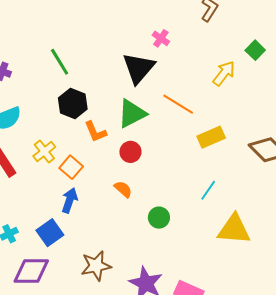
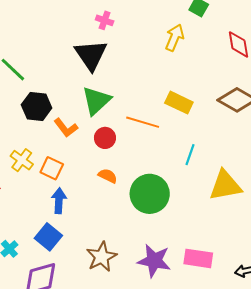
orange line: (178, 104) -> (143, 122), moved
yellow rectangle: (211, 137) -> (179, 103), turned 64
green circle: (159, 218) -> (150, 194), size x1.8

